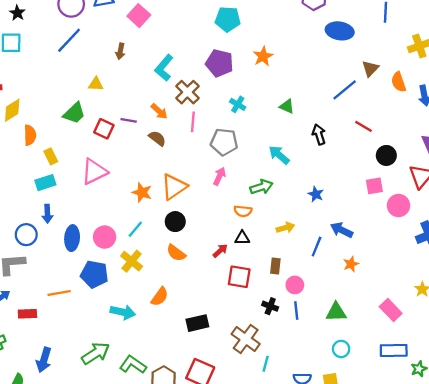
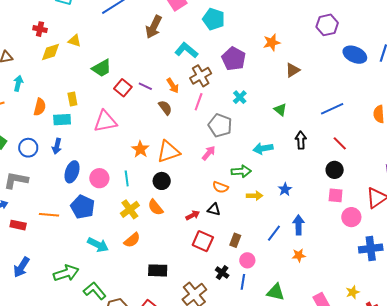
cyan pentagon: (228, 19) -> (214, 19), moved
blue ellipse: (340, 31) -> (355, 55), moved
brown arrow: (120, 51) -> (154, 27), size x1.6
orange star: (263, 56) -> (272, 42), moved
cyan L-shape: (164, 68) -> (186, 50), turned 75
brown triangle: (370, 69) -> (293, 70), moved
yellow triangle: (96, 84) -> (75, 41), moved
orange semicircle: (30, 135) -> (40, 107), moved
cyan arrow: (279, 155) -> (263, 148), turned -66
black circle: (386, 155) -> (335, 170), moved
yellow arrow: (285, 228) -> (255, 196), moved
cyan line: (135, 229) -> (127, 178), turned -63
blue arrow: (342, 230) -> (298, 225), turned 48
blue circle: (26, 235) -> (28, 148), moved
yellow cross: (132, 261) -> (130, 209), moved

